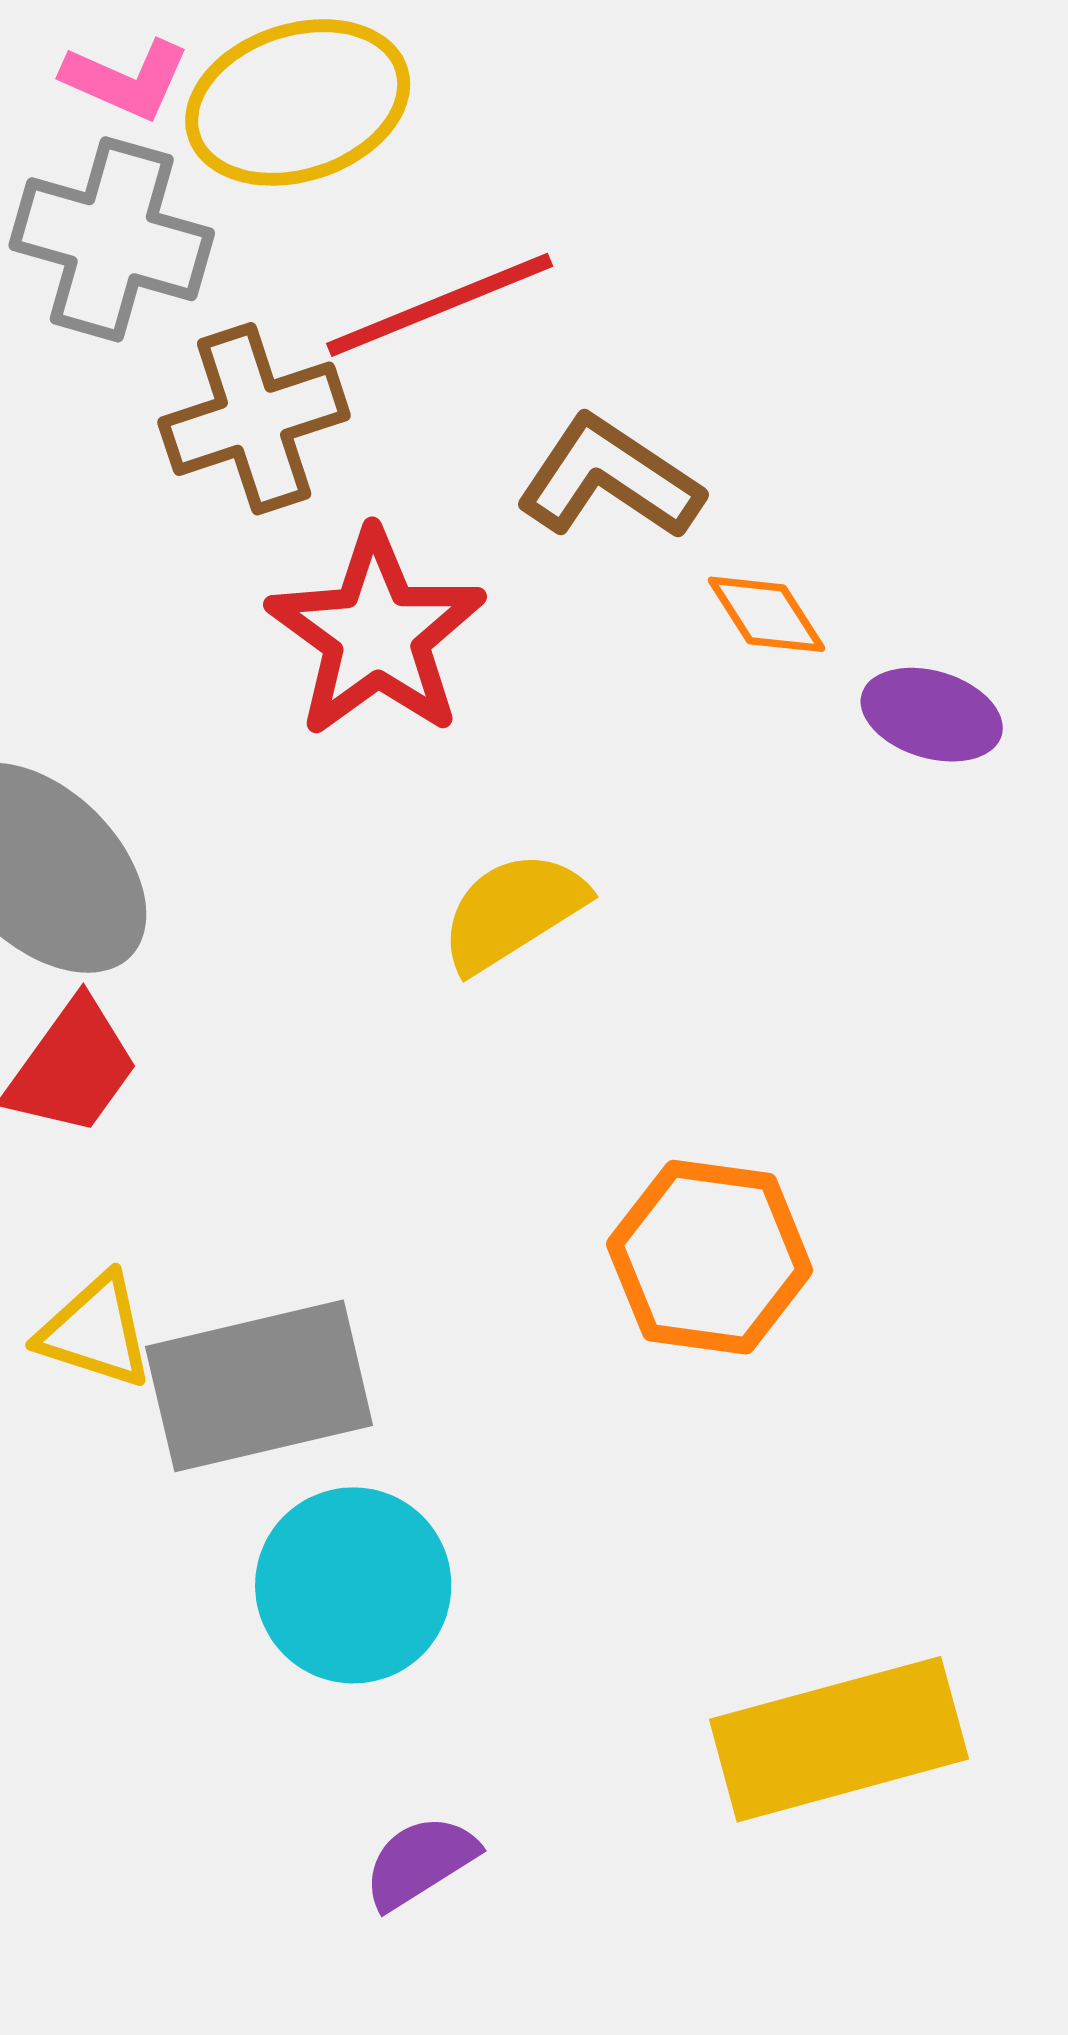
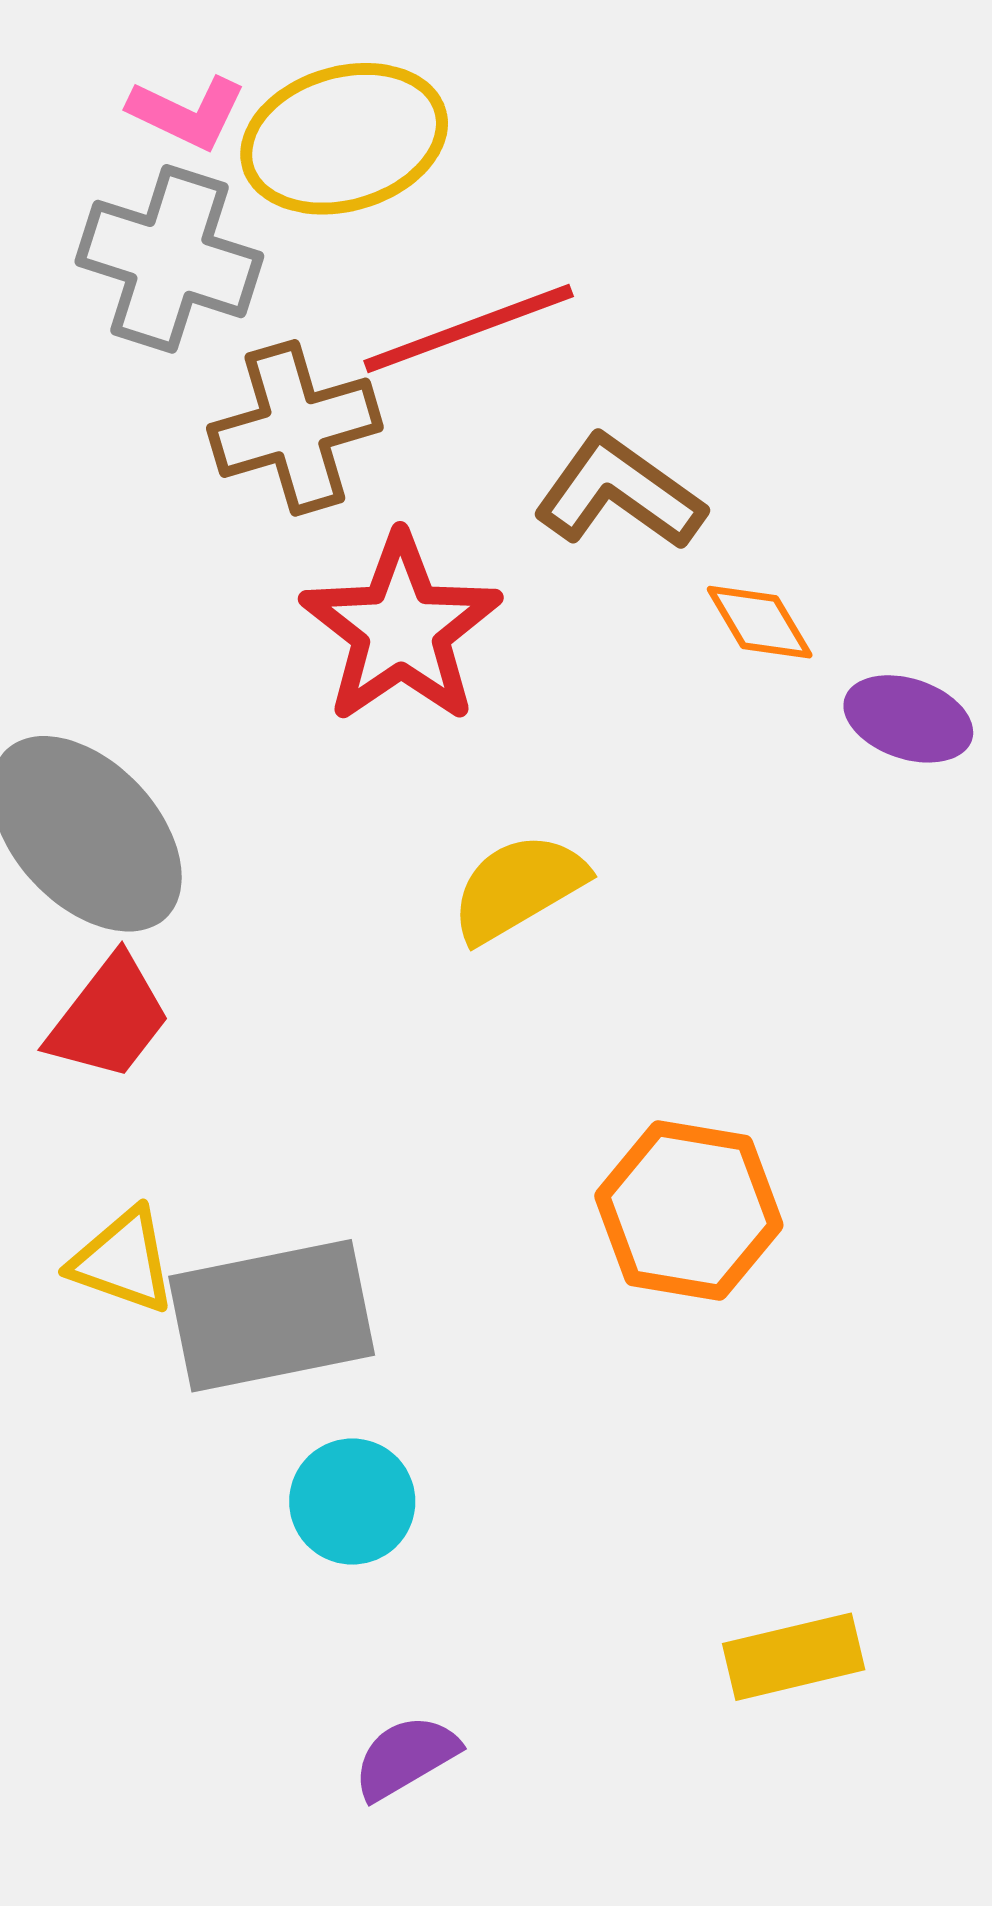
cyan circle: (353, 1585) -> (352, 1502), size x0.7
yellow rectangle: (839, 1739) -> (794, 1657), size x0.6

